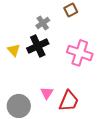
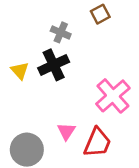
gray cross: (43, 23) -> (61, 32), turned -32
pink cross: (80, 53) -> (113, 96), moved, turned 30

